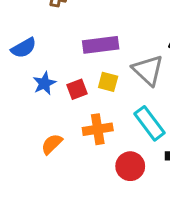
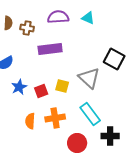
purple rectangle: (101, 45) -> (50, 49), moved
orange semicircle: (52, 144) -> (30, 121), moved, turned -42

